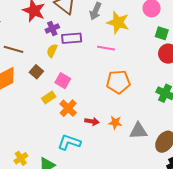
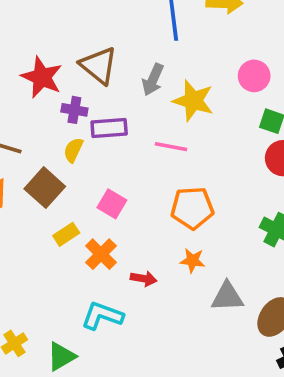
purple cross: (52, 29) -> (74, 110), turned 32
brown square: (36, 72) -> (45, 188), size x1.5
pink square: (63, 81) -> (112, 204), moved
orange star: (115, 123) -> (192, 261), moved

